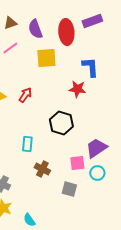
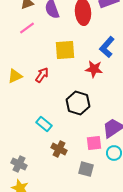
yellow square: (46, 58) -> (65, 50), moved
blue L-shape: (90, 67) -> (107, 47), turned -135
cyan rectangle: (27, 144) -> (44, 124), turned -56

